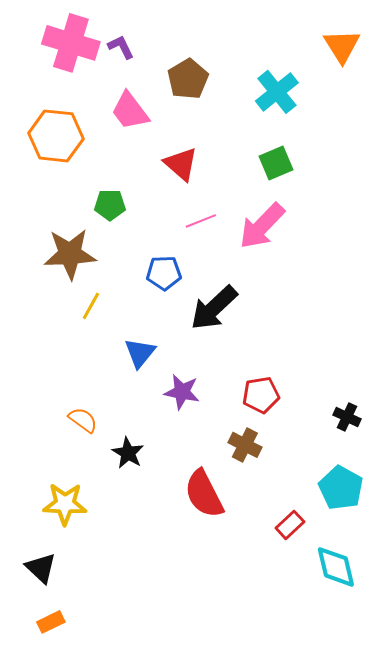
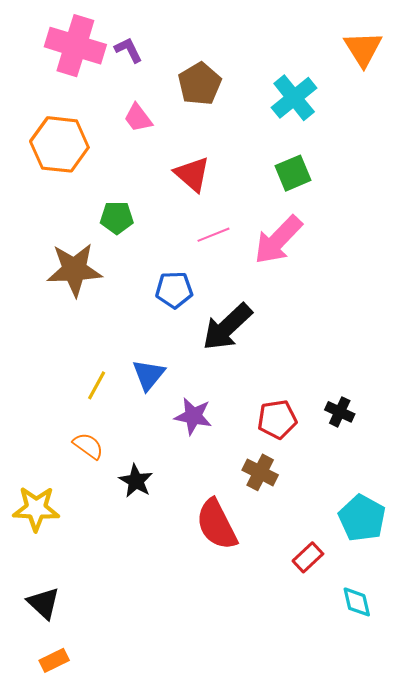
pink trapezoid: (130, 111) -> (138, 118), size x0.7
yellow line: (91, 306) -> (97, 385), moved
black cross: (347, 417) -> (340, 412), moved
yellow star: (65, 504) -> (36, 509), moved
cyan diamond: (336, 567) -> (357, 602), size x0.7

